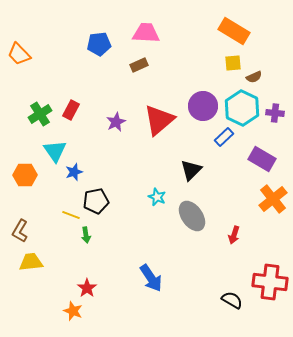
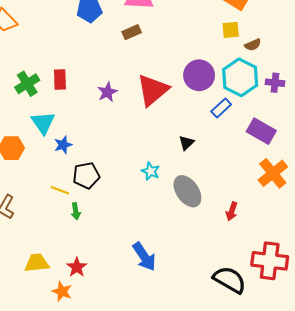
red rectangle: (71, 110) -> (60, 80), turned -30
black triangle: (191, 170) -> (186, 143), size x0.7
yellow trapezoid: (31, 262) -> (37, 263), moved
black semicircle: (232, 300) -> (230, 280), size x1.5

